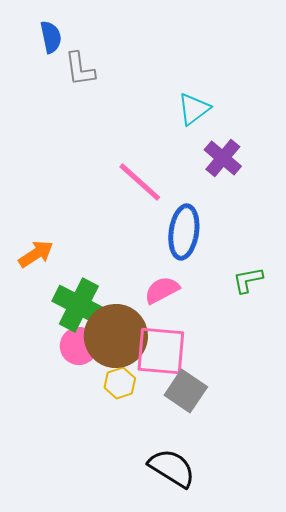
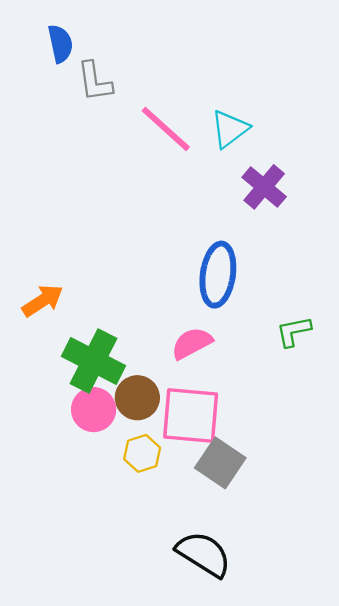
pink line: (140, 182) -> (166, 129), moved
brown circle: (116, 336) -> (137, 398), size x0.6

